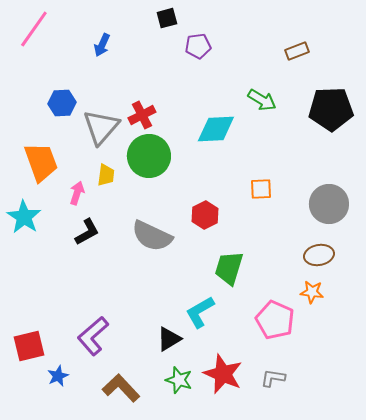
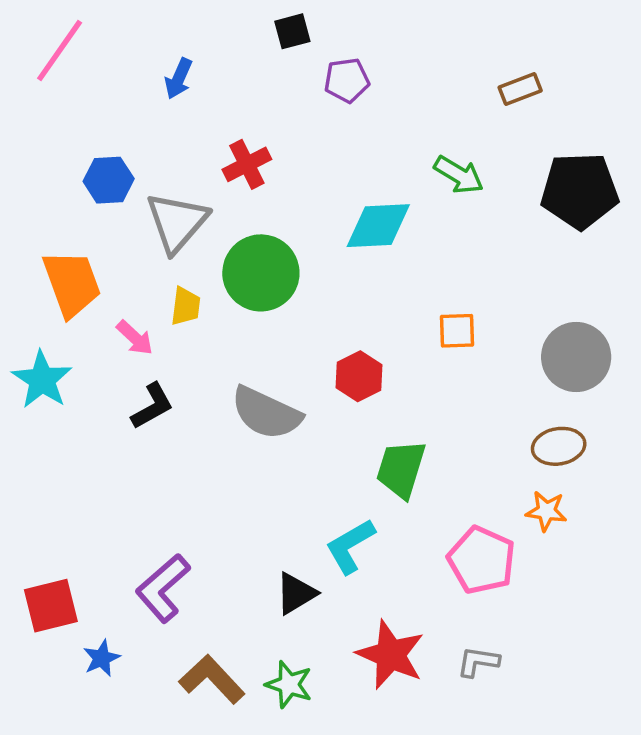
red cross: (142, 115) -> (247, 164), moved
pink arrow: (77, 193) -> (135, 338), turned 115
green star: (179, 380) -> (289, 684), moved

